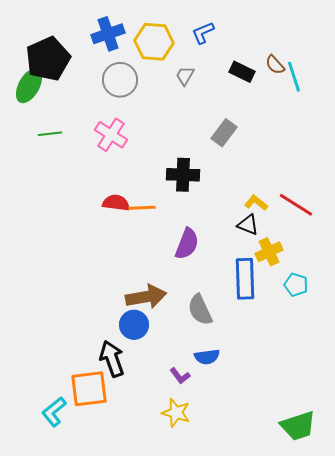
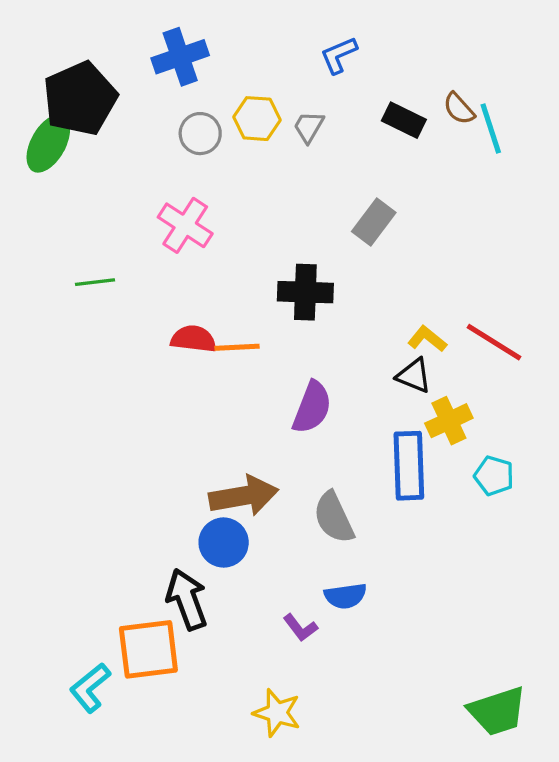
yellow hexagon: (154, 42) -> (257, 119), moved, size x0.7
gray circle: (120, 80) -> (200, 134), size x0.7
green line: (50, 134) -> (95, 282), moved
yellow star: (176, 413) -> (277, 713), moved

